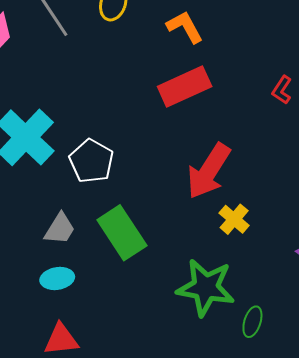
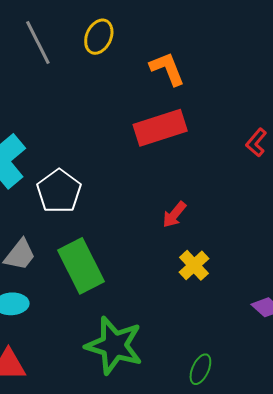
red arrow: (209, 171) -> (174, 215), size x0.5
green star: (206, 287) -> (114, 345), moved

